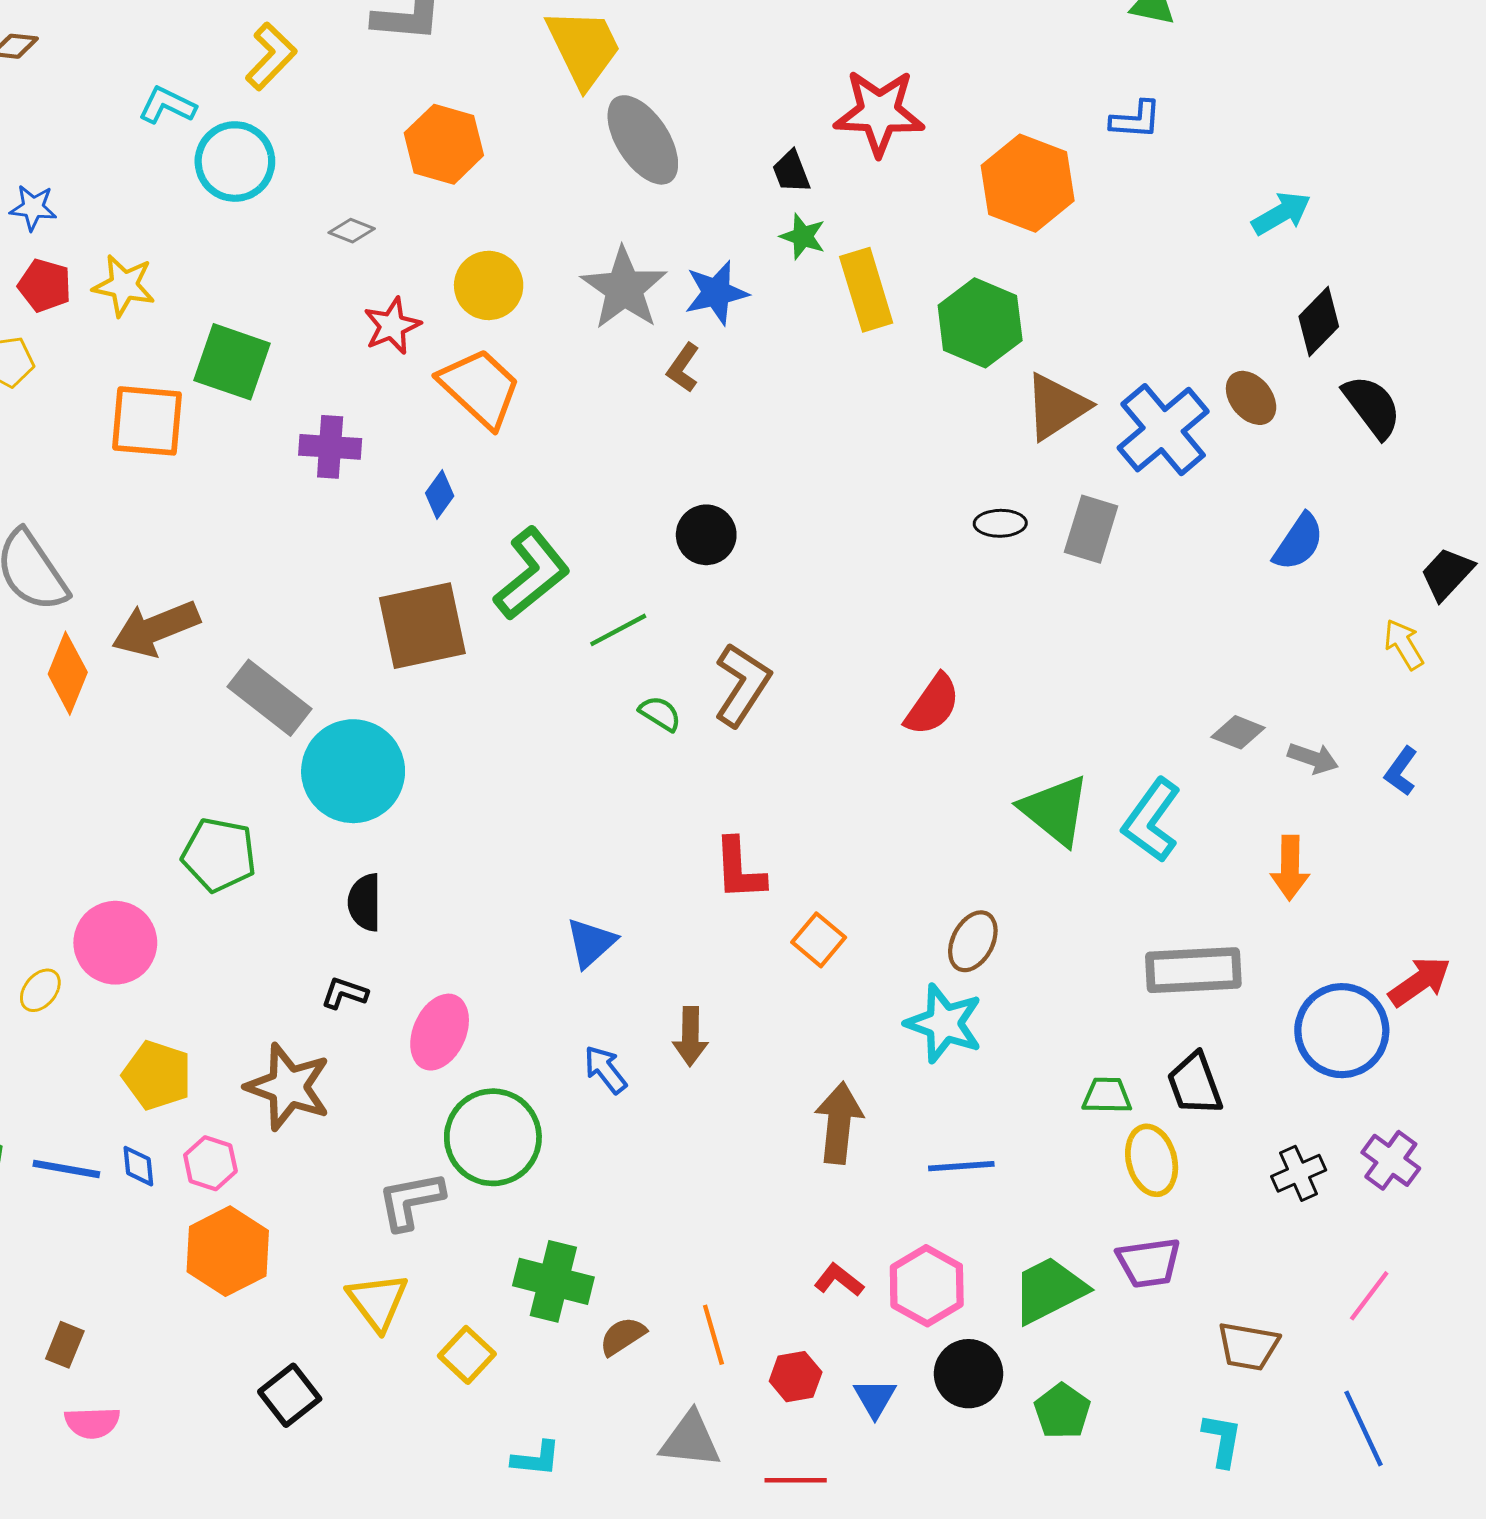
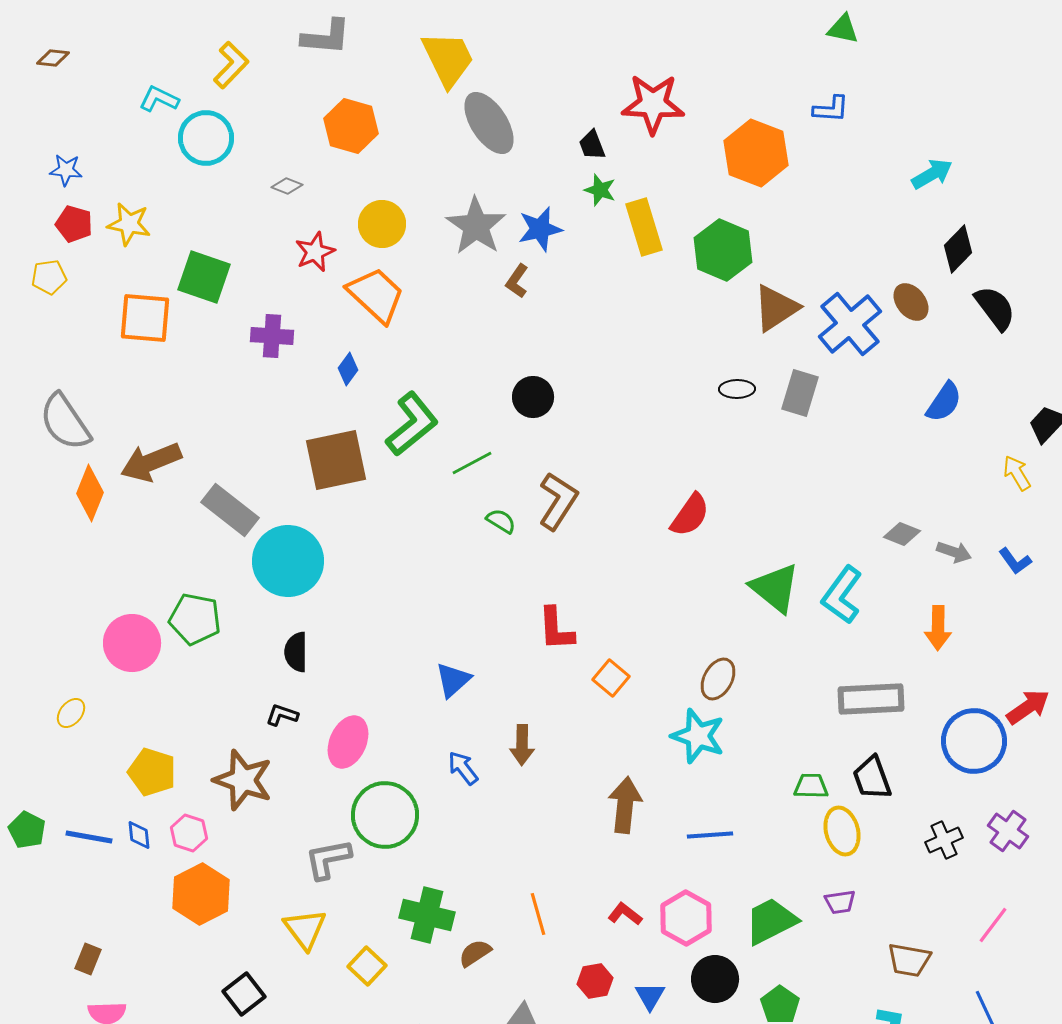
blue L-shape: (1401, 771) -> (1015, 561), turned -72
pink circle: (115, 943) -> (132, 643), moved
purple trapezoid: (1149, 1263) -> (840, 902), size x0.7
orange line: (713, 1335) -> (538, 914), moved

